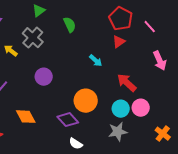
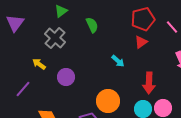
red pentagon: (121, 19) -> (143, 19), turned 30
yellow arrow: (11, 51) -> (39, 64), moved
red arrow: (127, 83) -> (149, 83), turned -130

